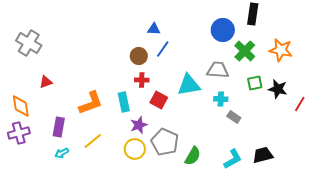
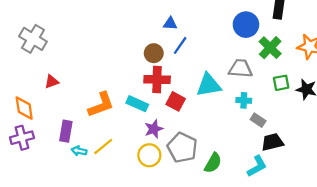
red cross: (142, 80) -> (157, 80), size x1.6
cyan rectangle: (124, 102) -> (137, 104), turned -54
cyan arrow: (62, 153) -> (79, 151), moved, turned 40
black trapezoid: (263, 155) -> (272, 142), moved

